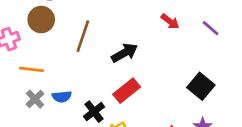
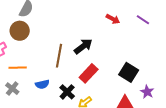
brown line: (83, 36) -> (59, 56), moved
black square: (201, 86) -> (129, 72), moved
gray cross: (35, 99) -> (12, 89), moved

